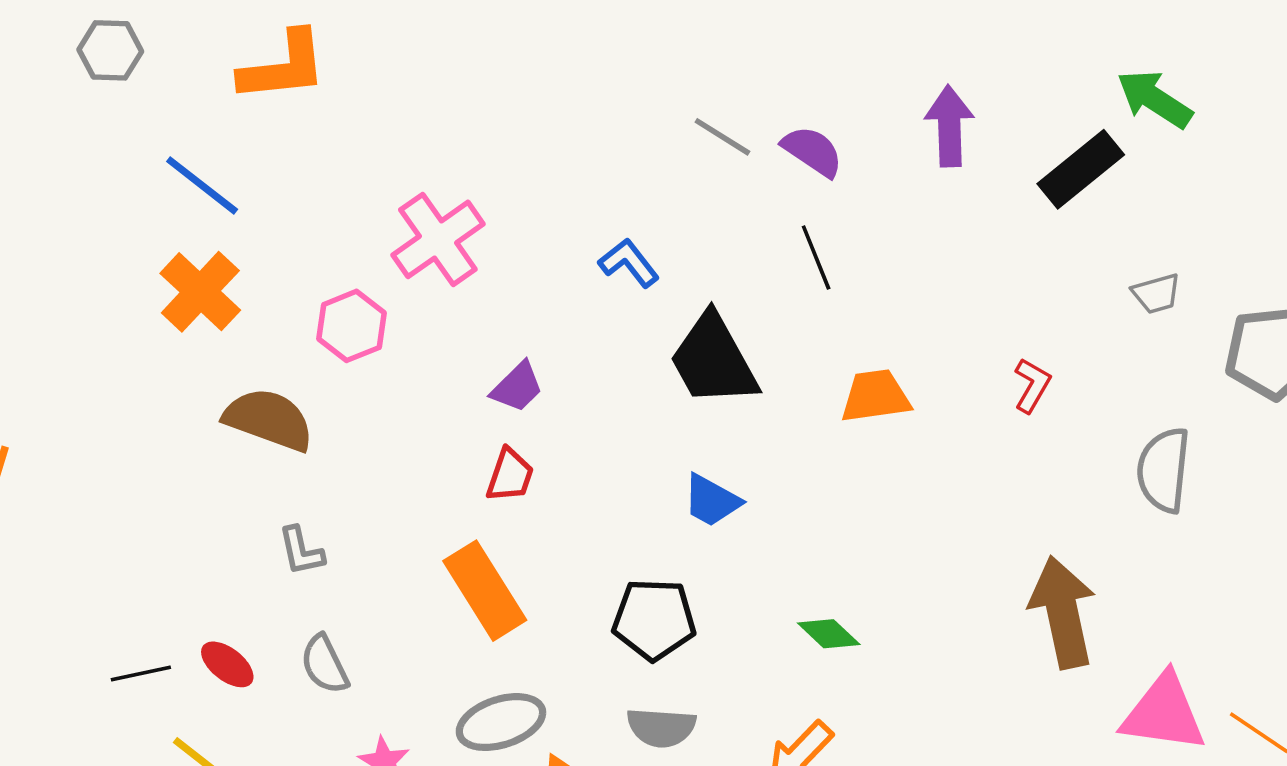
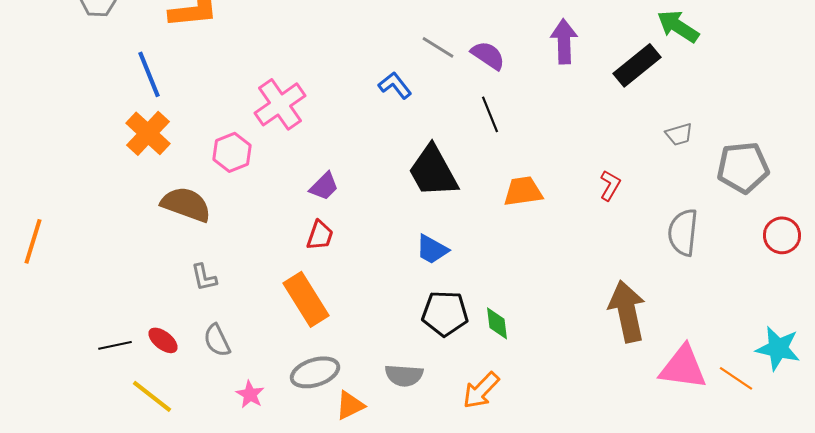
blue line: (202, 185) -> (149, 74), turned 30
blue L-shape: (629, 263) -> (395, 85), moved
black pentagon: (654, 619) -> (445, 313), moved
green diamond: (829, 634) -> (497, 323), turned 40

